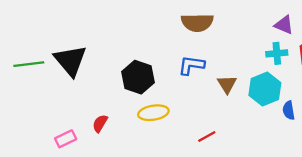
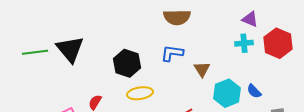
cyan hexagon: (265, 89) -> (227, 93), moved
blue semicircle: (289, 110) -> (254, 91), turned -35

